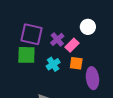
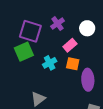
purple cross: (57, 39) -> (58, 24), moved
green square: (26, 55) -> (24, 52), turned -30

